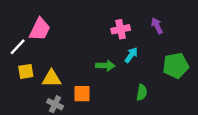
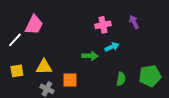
cyan arrow: (131, 55) -> (112, 47), turned 32
green pentagon: (176, 66) -> (150, 76), moved
yellow square: (26, 71) -> (17, 71), moved

